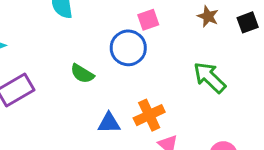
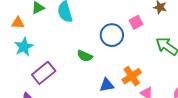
pink square: (148, 20) -> (136, 22), moved

